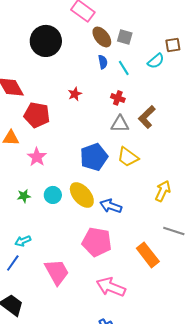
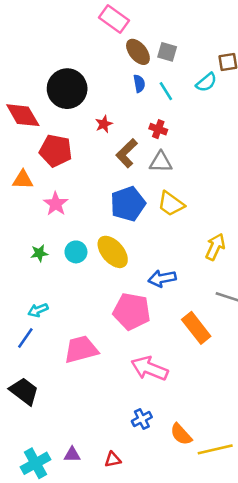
black circle: (46, 41) -> (67, 89), moved
brown L-shape: (147, 117) -> (127, 153), moved
blue arrow: (111, 206) -> (162, 279), moved, turned -30
pink trapezoid: (57, 272) -> (81, 349), turned -76

